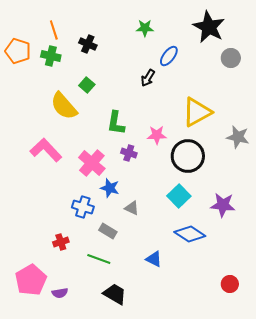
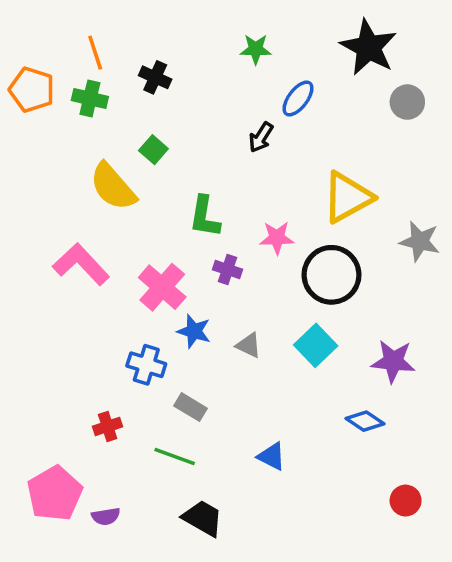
gray triangle: (132, 208) -> (249, 345), moved
blue diamond: (190, 234) -> (365, 421), moved, size x0.7

